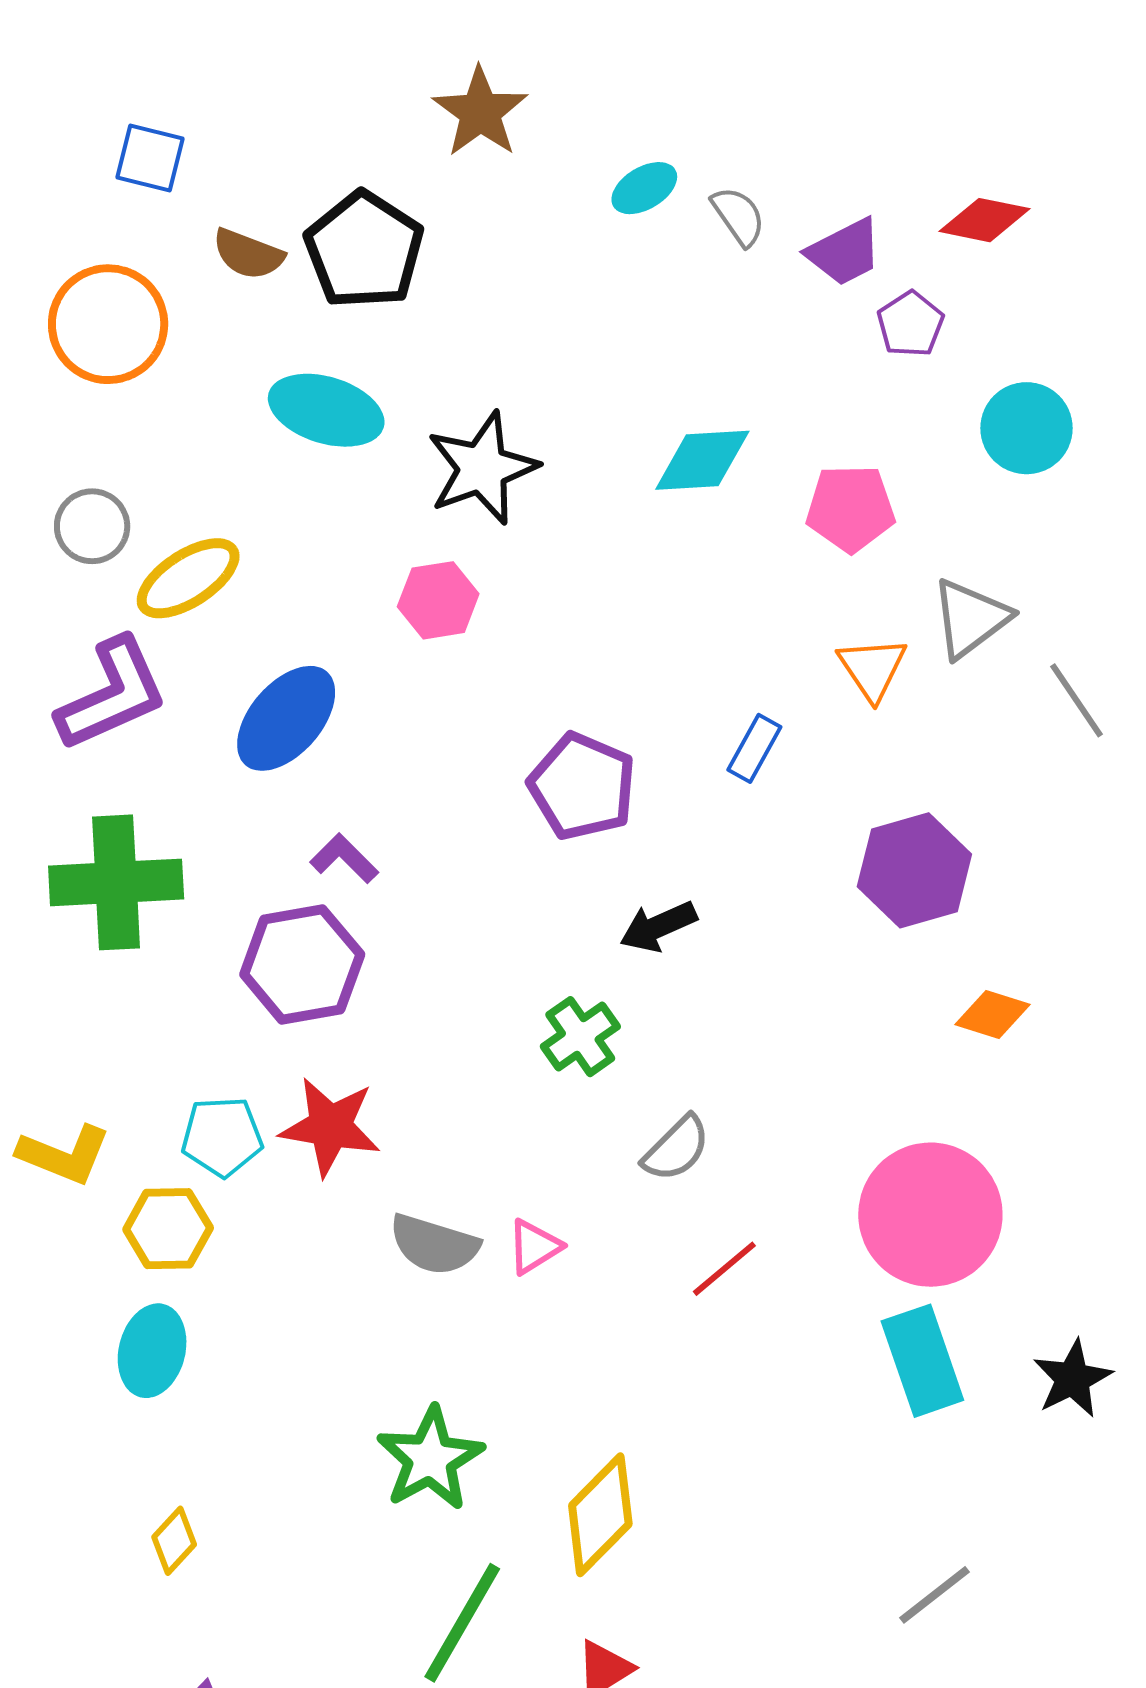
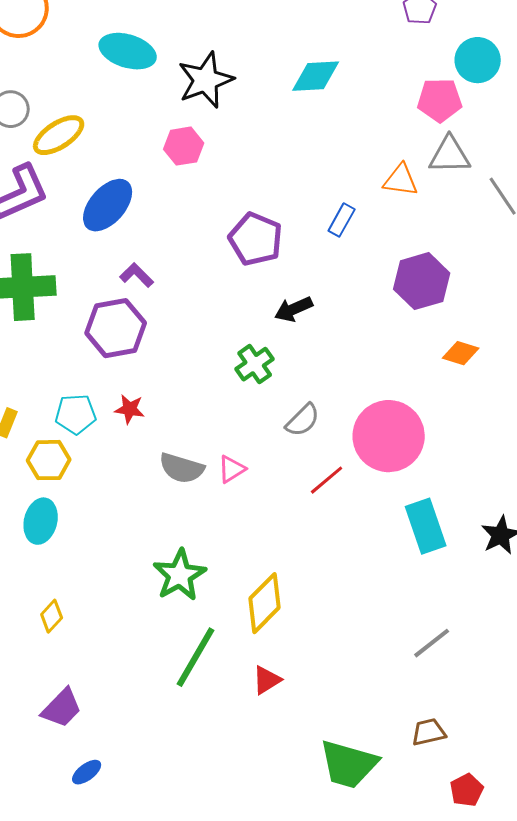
pink pentagon: (850, 508) -> (440, 100), moved
gray triangle: (970, 618) -> (450, 155), turned 36
orange triangle: (872, 668) -> (401, 180), turned -48
red star: (330, 1127) -> (130, 409), size x0.6
pink circle: (930, 1215) -> (389, 436), moved

